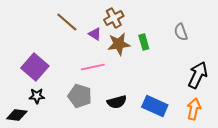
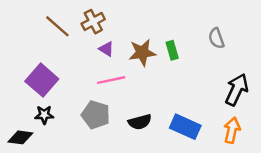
brown cross: (114, 18) -> (93, 22), moved
brown line: (67, 22) -> (57, 26), moved
purple triangle: (95, 34) -> (106, 49), moved

